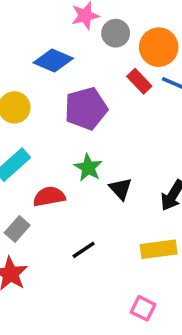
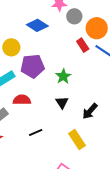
purple pentagon: (86, 109) -> (33, 66), moved
green star: (88, 168) -> (63, 76), moved
yellow rectangle: (159, 249) -> (77, 139), turned 54

